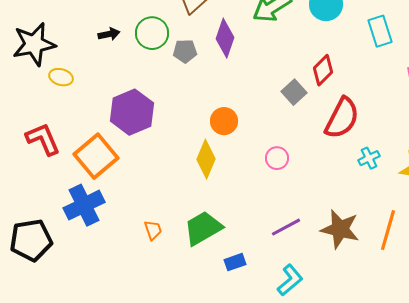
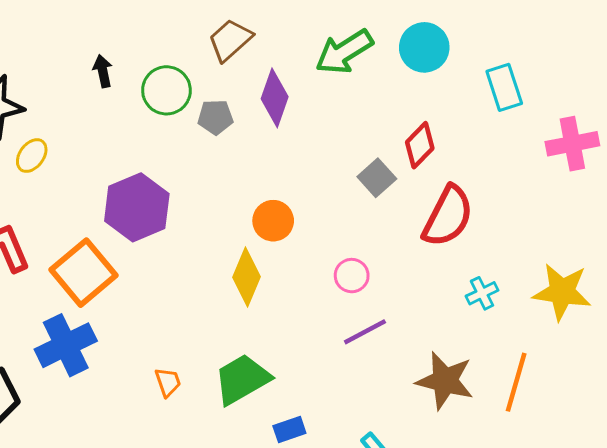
black arrow: (109, 34) -> (103, 71), moved, turned -90
yellow ellipse: (61, 77) -> (32, 156), turned -70
cyan cross: (369, 158) -> (482, 293), moved
purple line: (286, 227) -> (365, 332), moved

